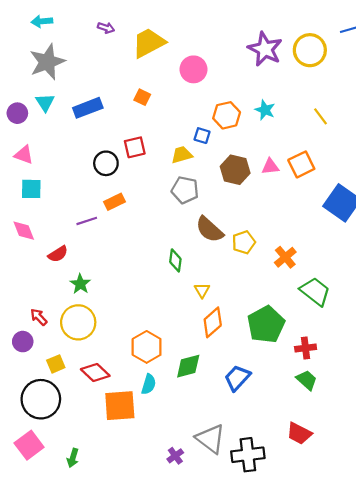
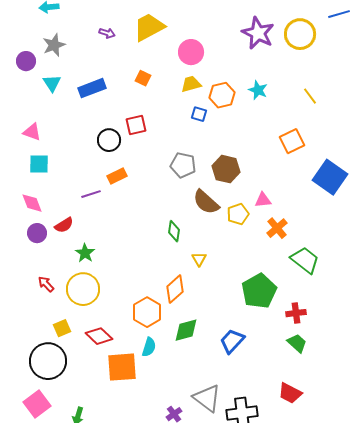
purple arrow: (106, 28) -> (107, 33), moved
gray star: (47, 62) -> (54, 45), size x0.7
purple circle: (17, 113) -> (26, 61), moved
yellow trapezoid: (182, 155) -> (191, 84), moved
pink triangle: (270, 167) -> (263, 200), moved
brown hexagon: (235, 170) -> (226, 169), moved
orange diamond: (213, 322) -> (175, 289), moved
purple circle: (23, 342) -> (37, 233), moved

